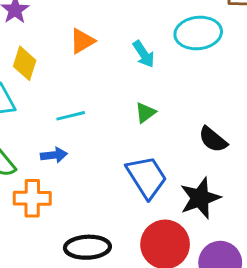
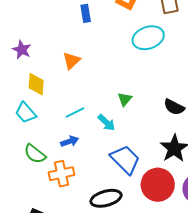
cyan arrow: (144, 54) -> (107, 123), moved
blue trapezoid: (147, 177) -> (125, 160), moved

